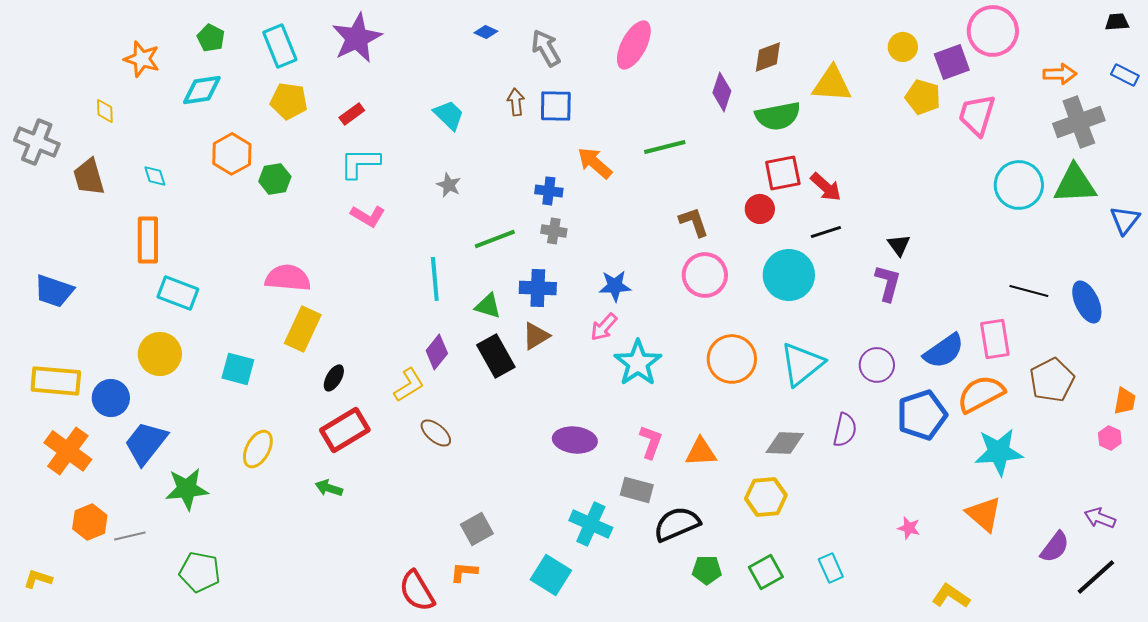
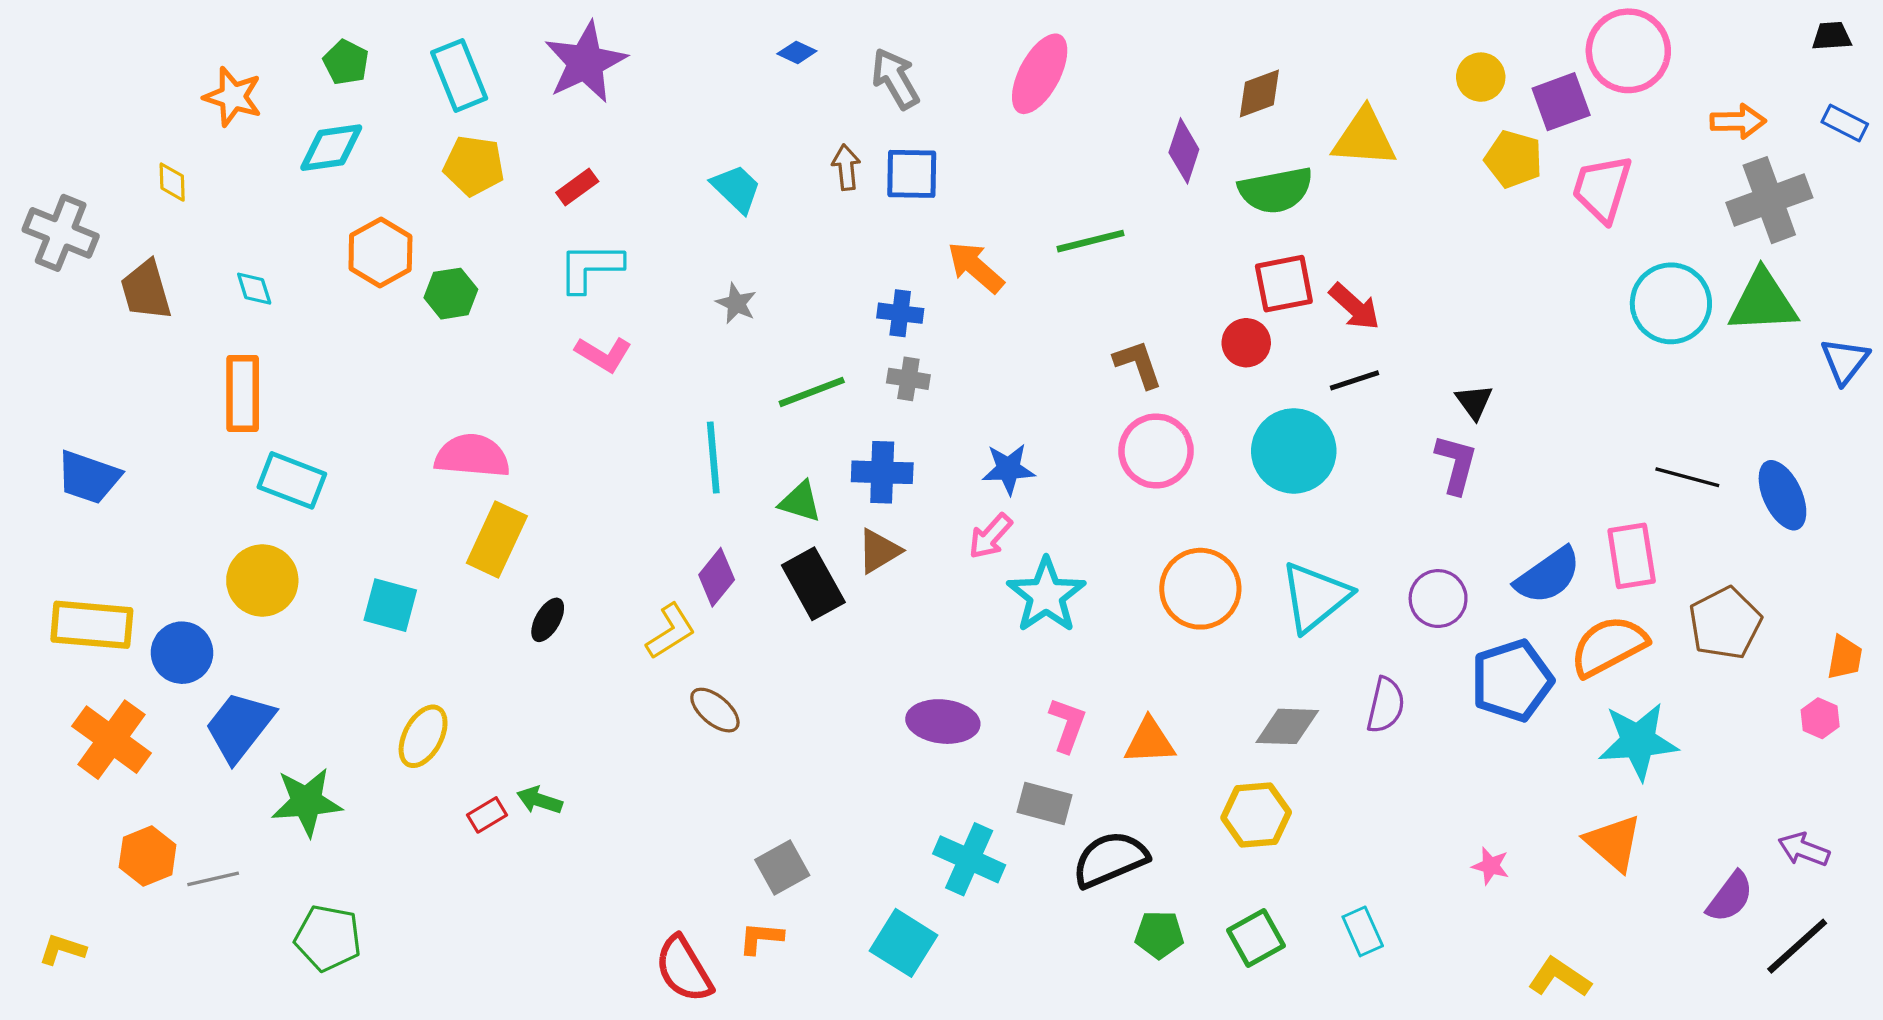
red rectangle: (345, 430) -> (487, 815), moved, size x0.5

